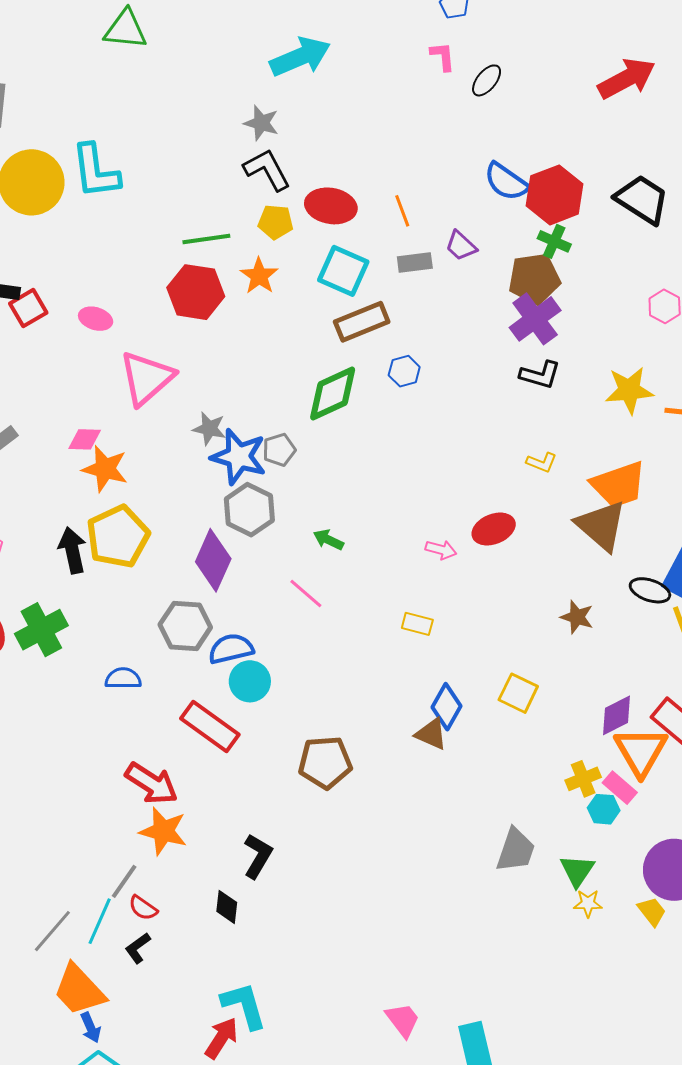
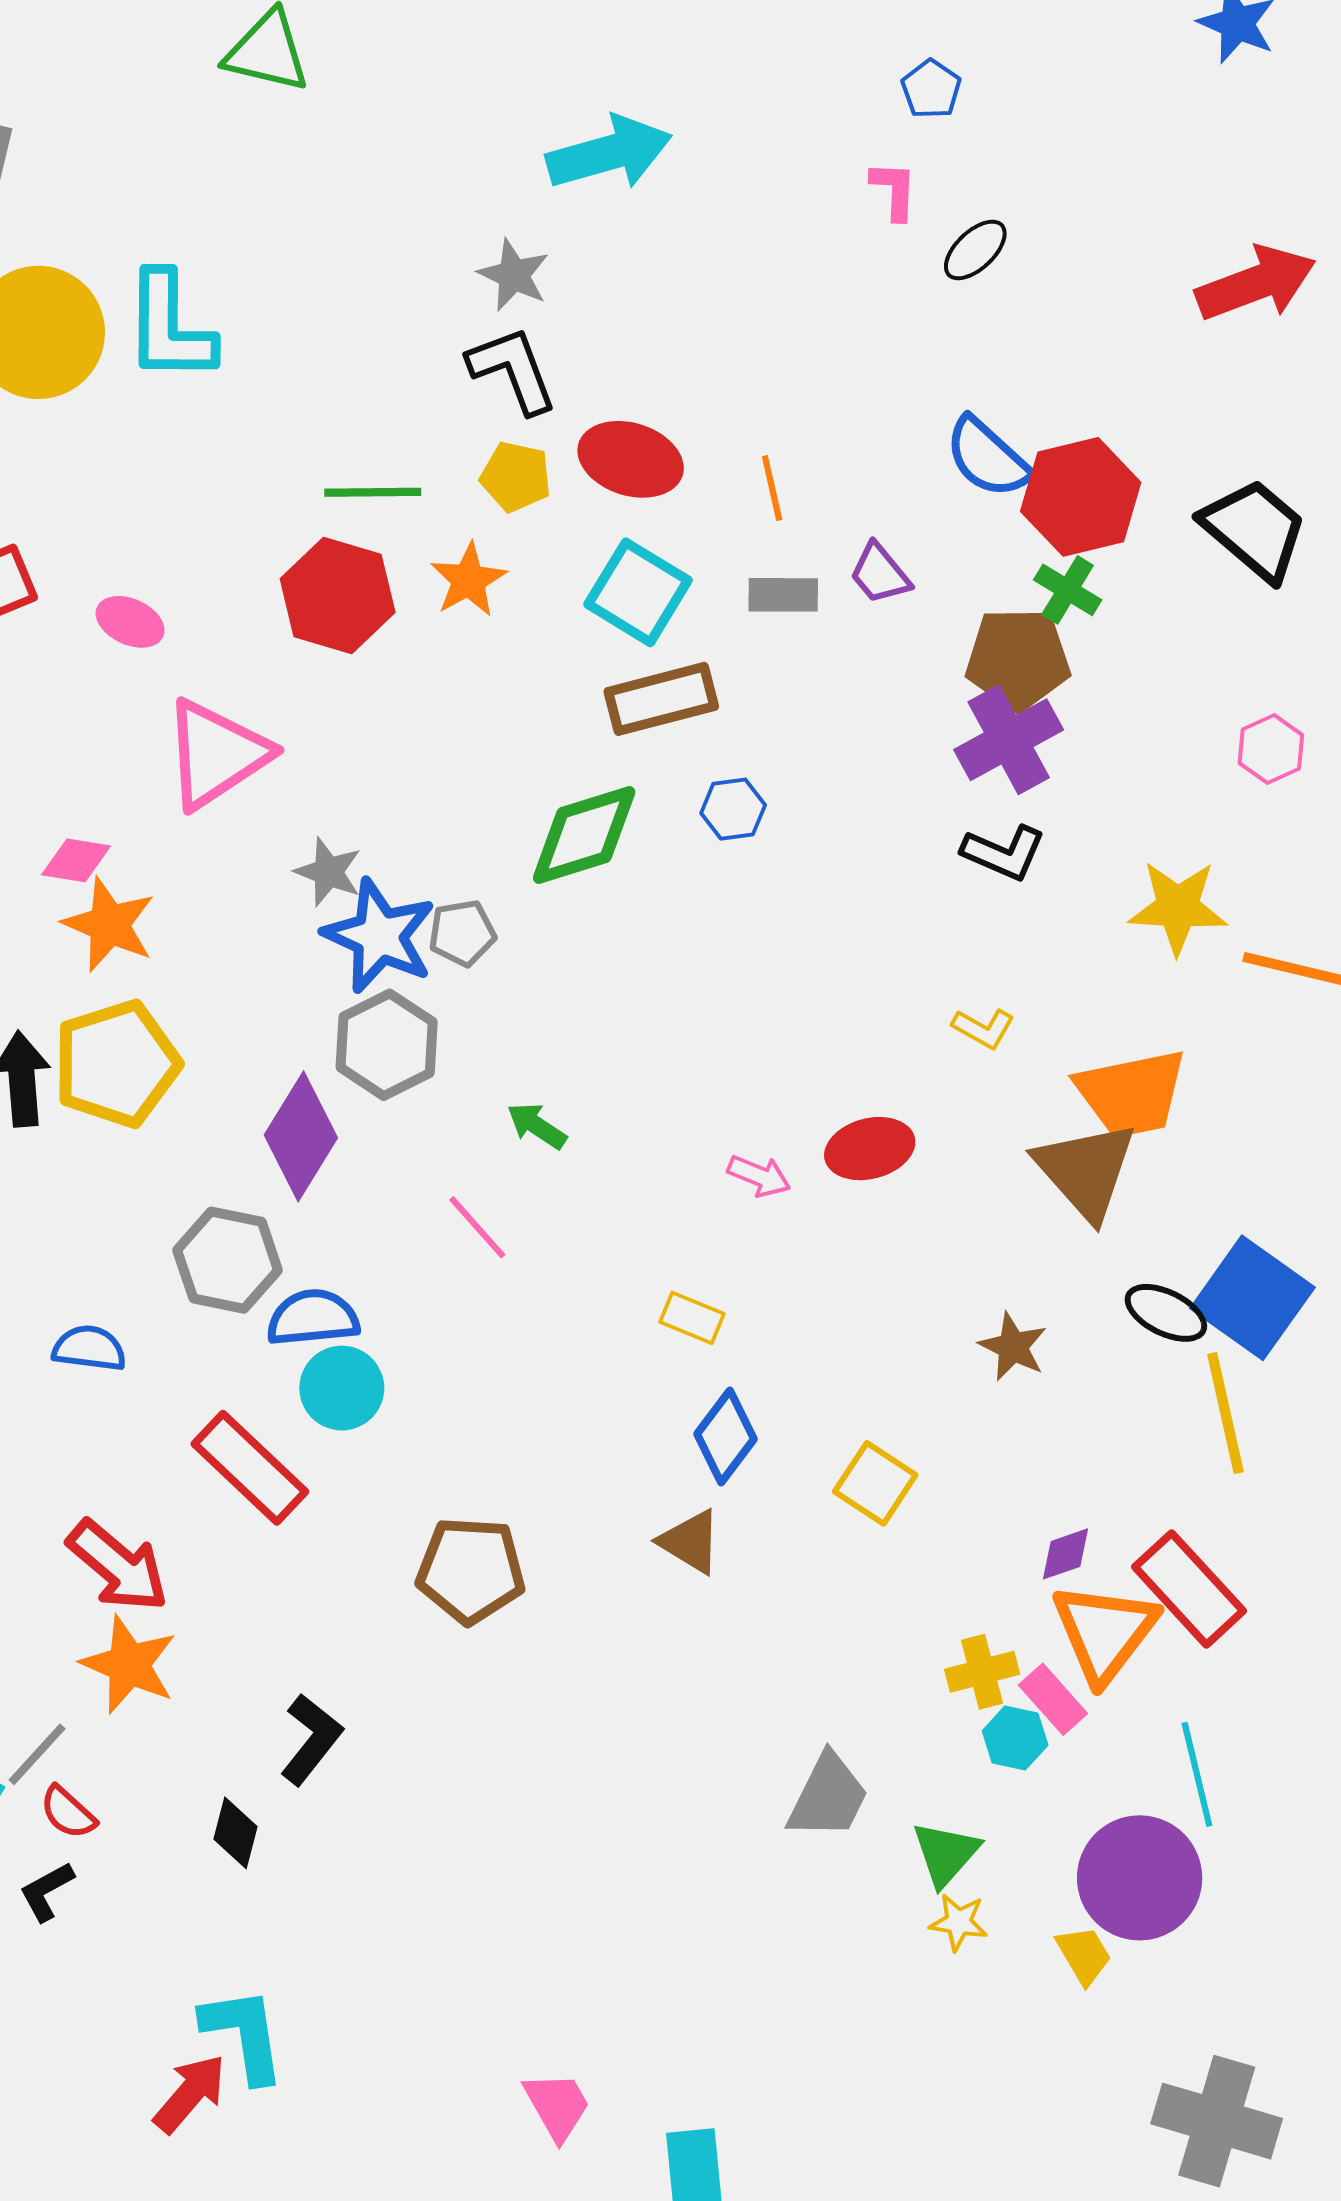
blue diamond: (446, 707) -> (726, 1436), moved
purple diamond: (616, 715) -> (1066, 1554), size x0.7

